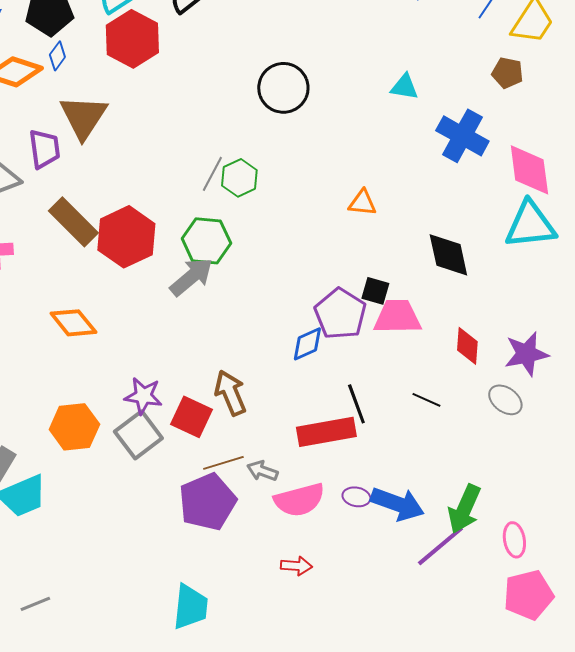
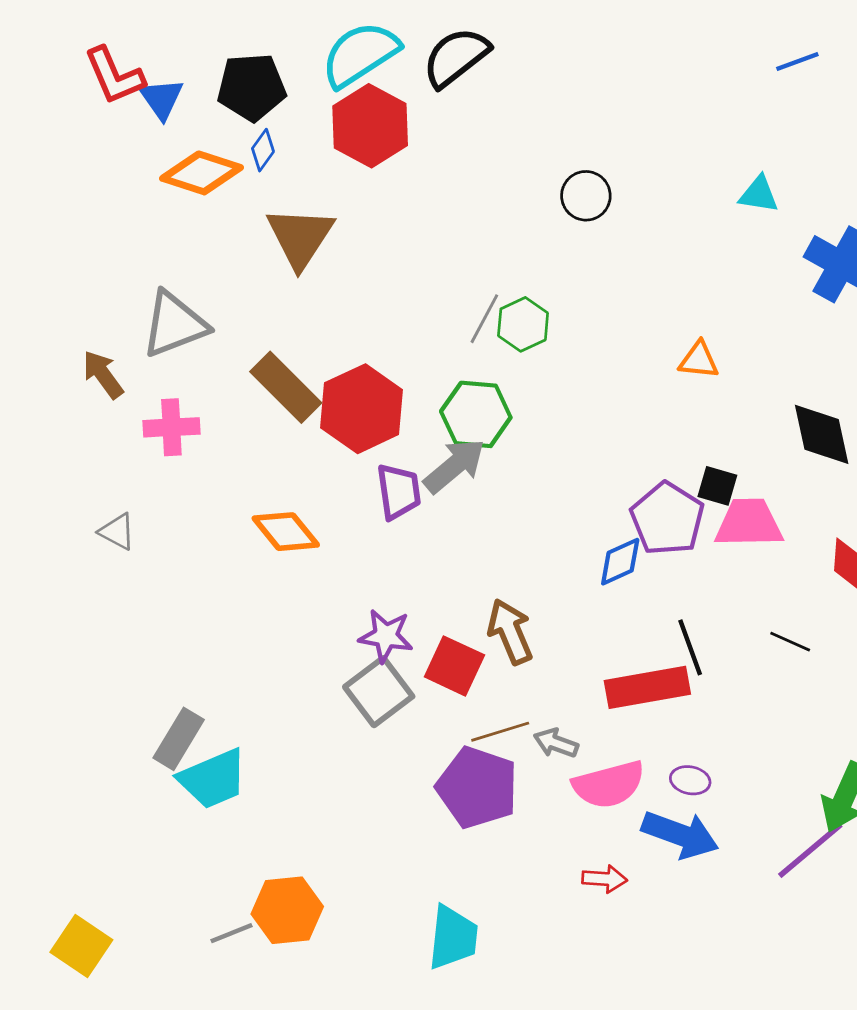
black circle: (283, 88) -> (586, 196), size x0.7
purple trapezoid: (44, 149) -> (399, 492), moved
orange hexagon: (74, 427) -> (287, 910), moved
purple pentagon: (207, 502) -> (477, 787), turned -30
blue arrow: (397, 504) -> (680, 835), moved

